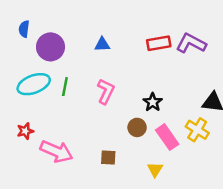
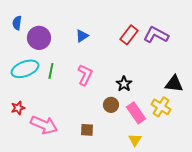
red rectangle: (159, 43) -> (129, 35), turned -42
blue triangle: (102, 44) -> (82, 36), turned -32
yellow triangle: (155, 169) -> (135, 140), moved

